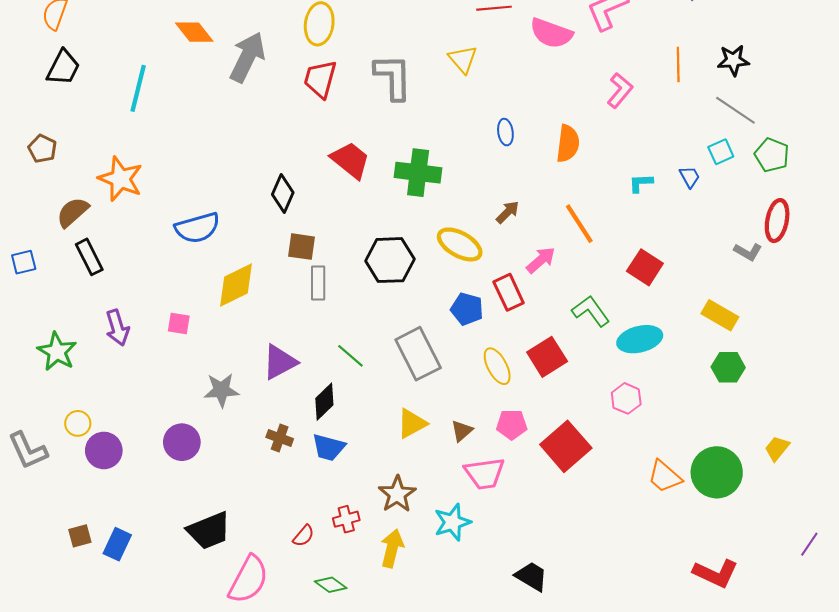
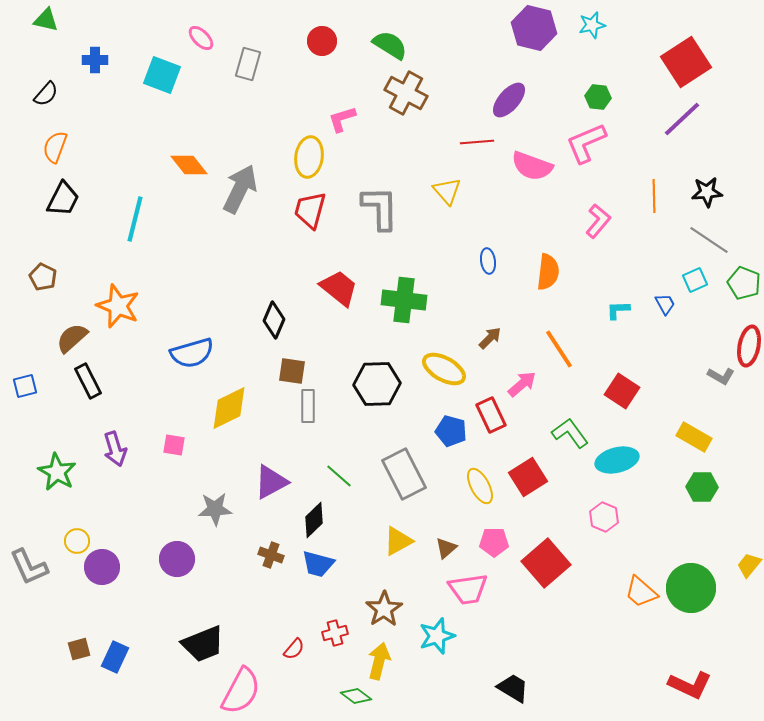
green diamond: (331, 585) -> (356, 696), moved

